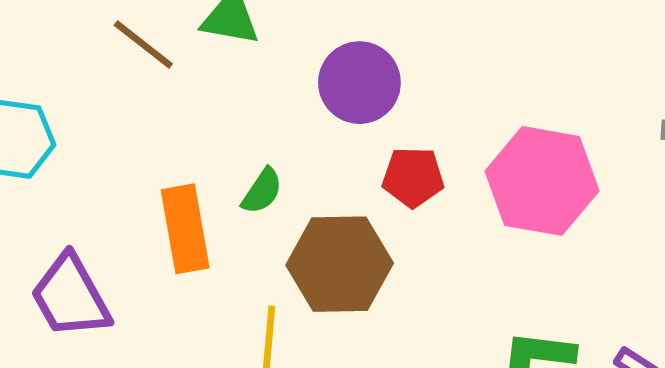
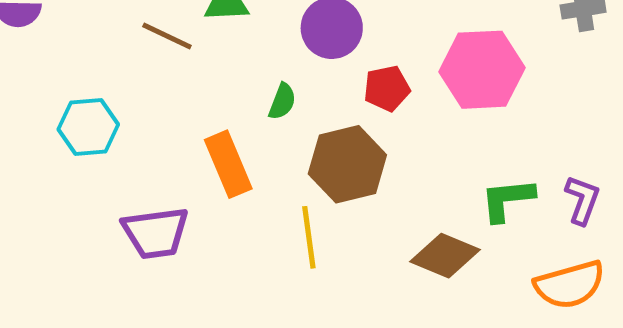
green semicircle: (262, 191) -> (282, 101), moved
purple trapezoid: (70, 296) -> (156, 233), turned -56

